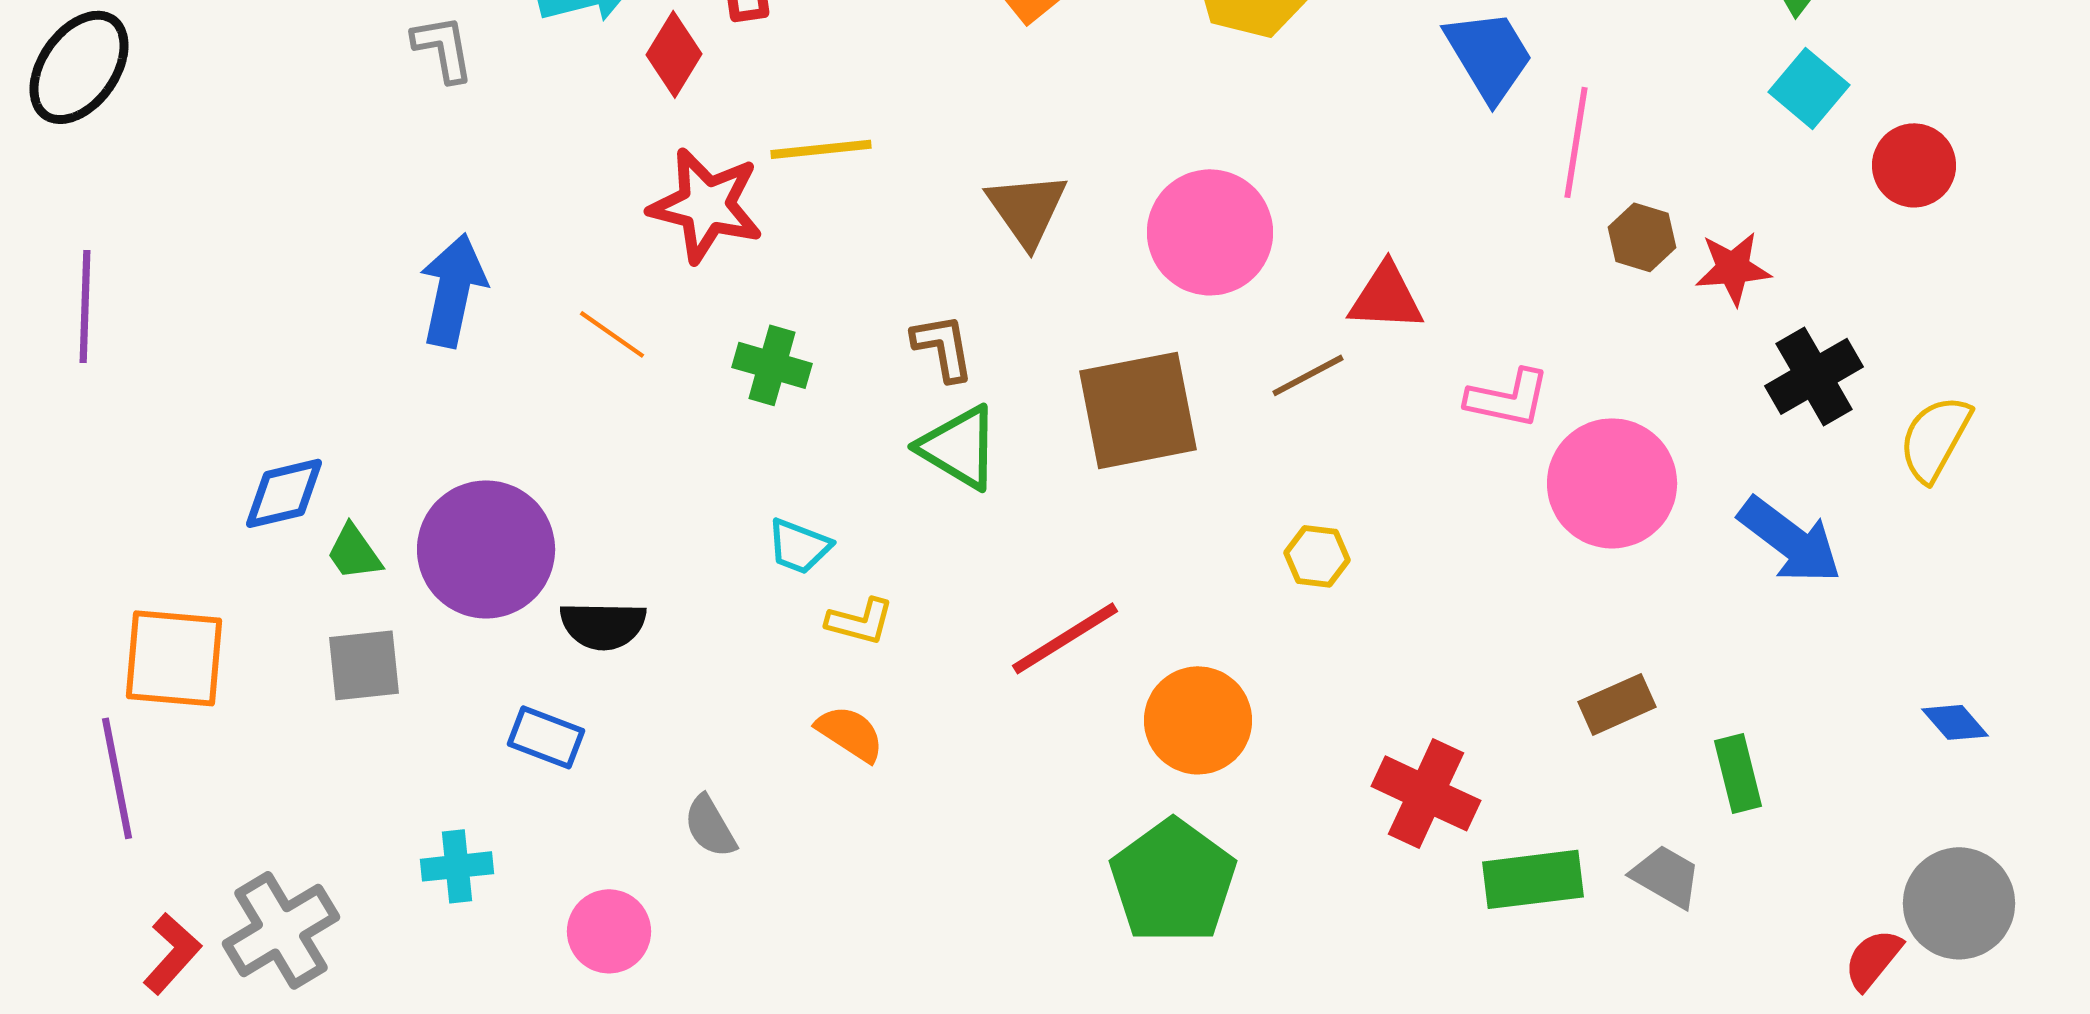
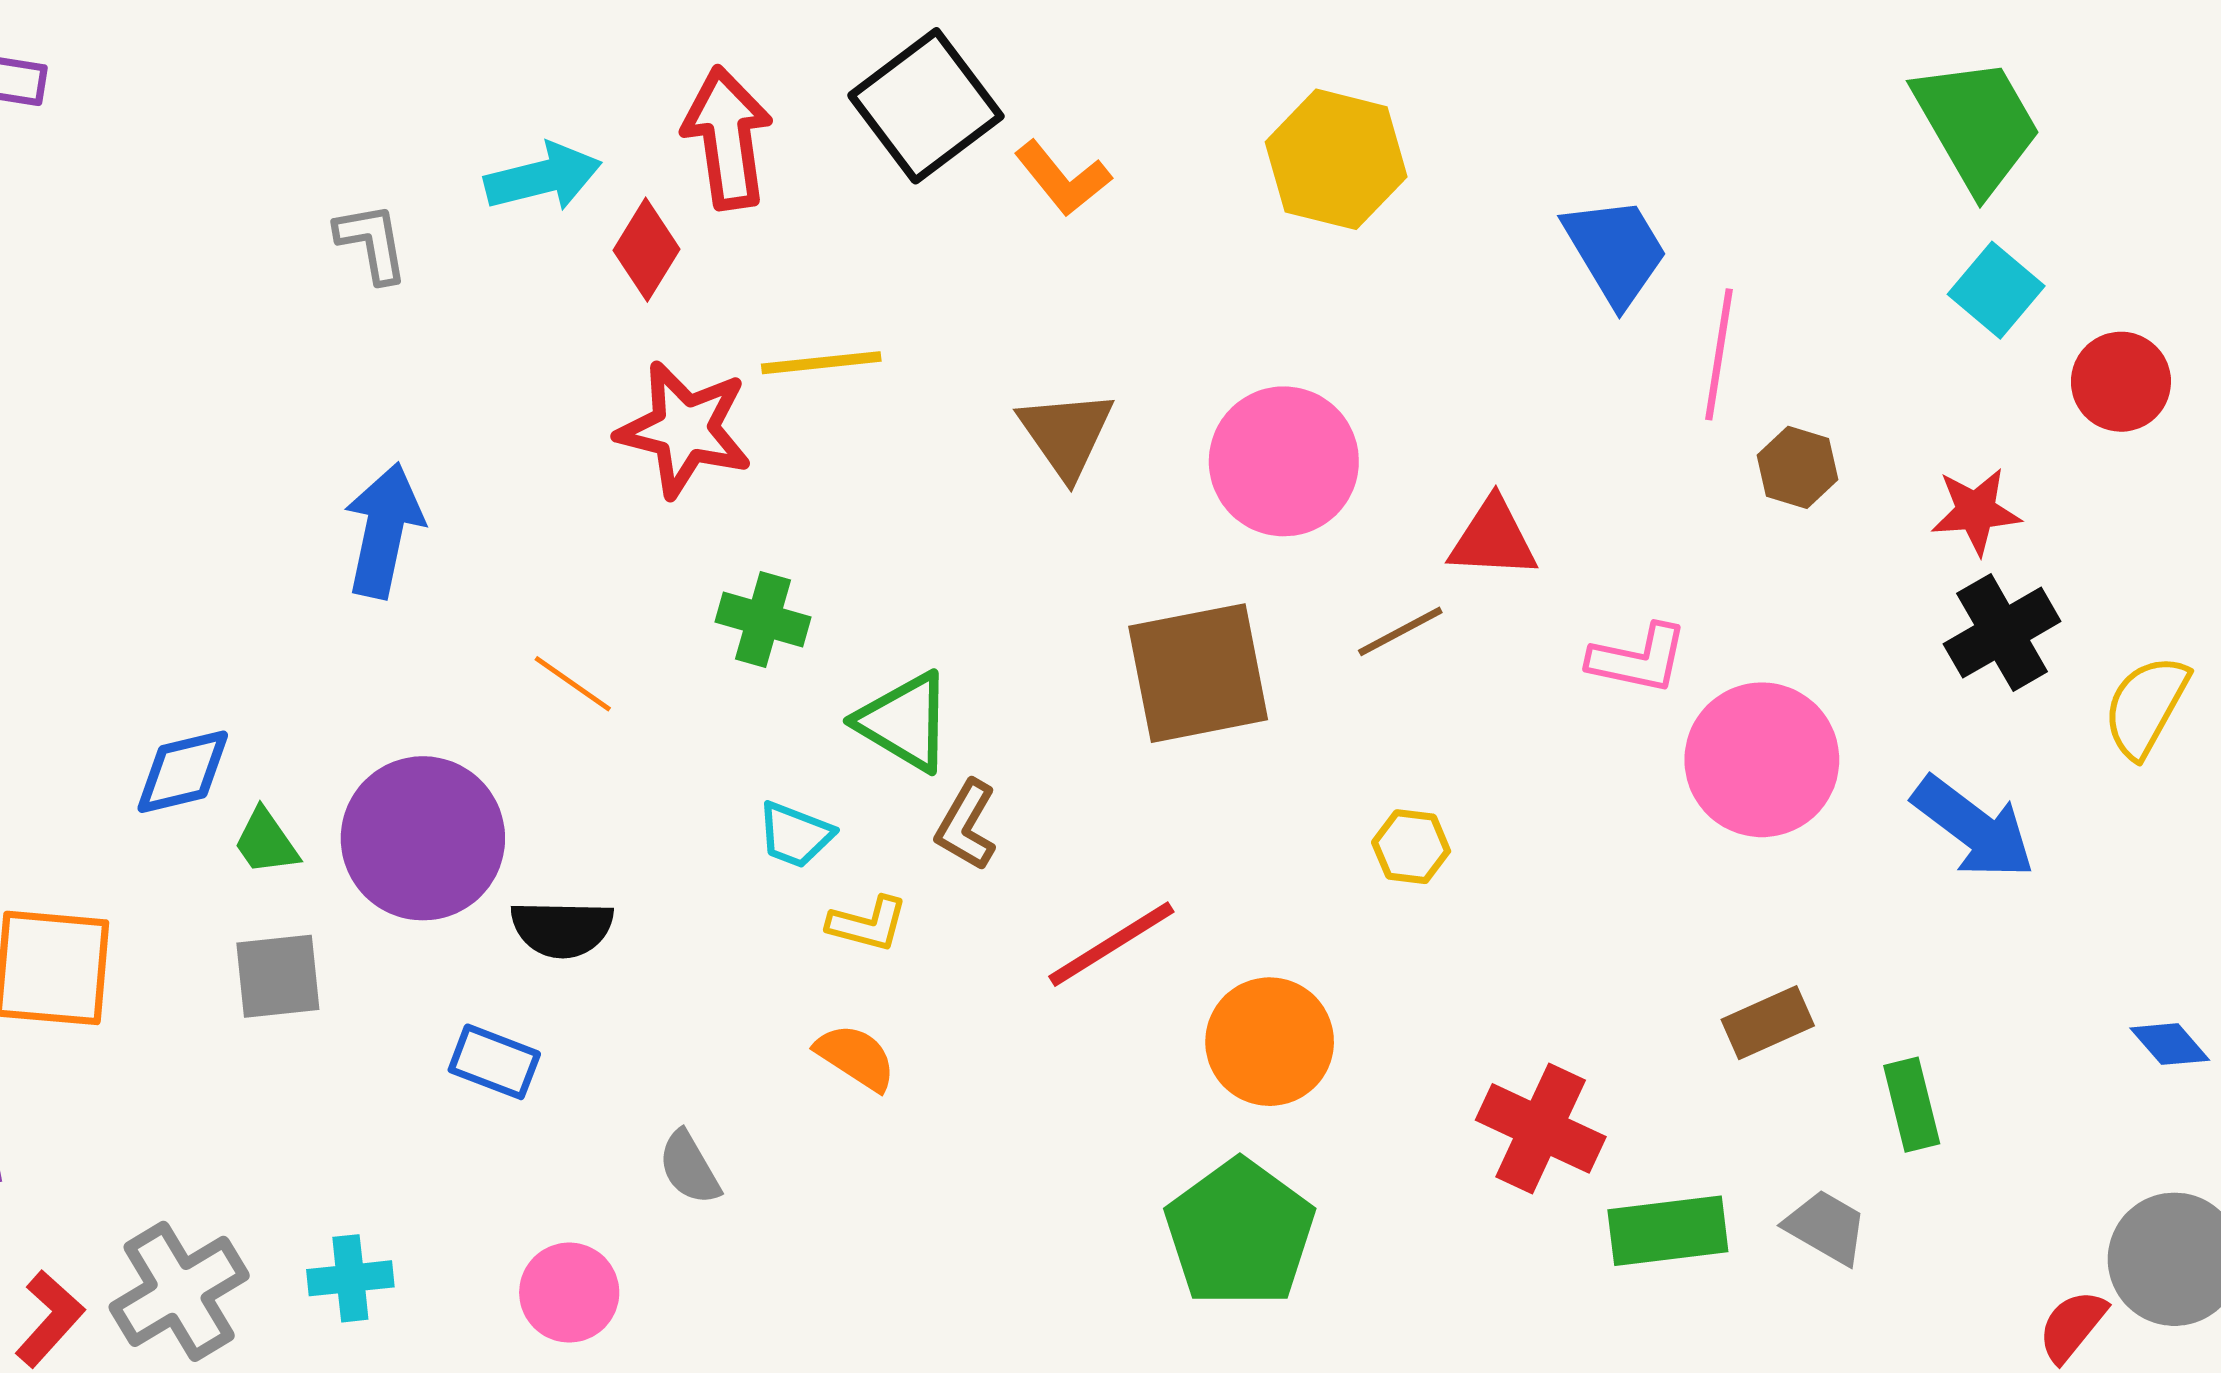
red star: (1733, 268) -> (1976, 511), moved
orange line: (612, 334) -> (573, 684), moved
brown L-shape: (943, 347) -> (966, 825), moved, turned -140
green triangle: (959, 447) -> (905, 722), moved
cyan cross: (457, 866) -> (350, 1278), moved

